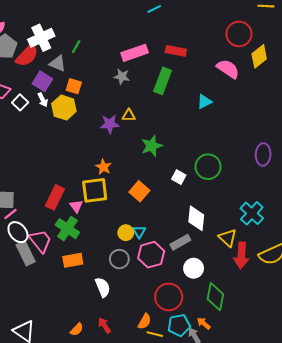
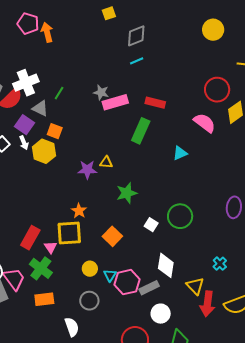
gray star: (122, 77) -> (101, 92), moved
cyan cross: (252, 213) -> (220, 264), size x0.6
yellow circle: (126, 233) -> (90, 269), moved
pink hexagon: (151, 255) -> (127, 282), moved

